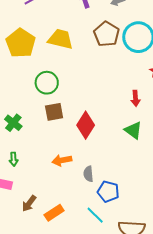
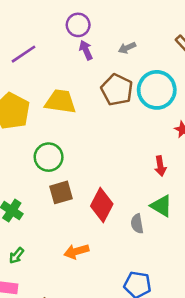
green arrow: (14, 159) -> (16, 256), turned 48
gray semicircle: (88, 174) -> (137, 224), moved

